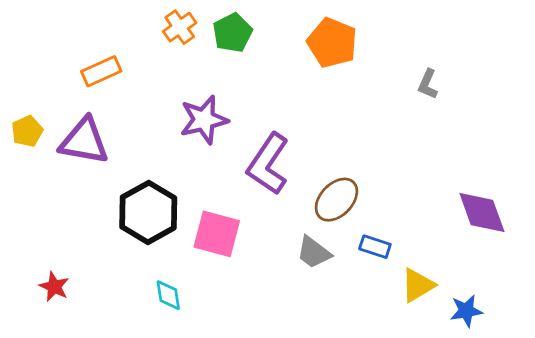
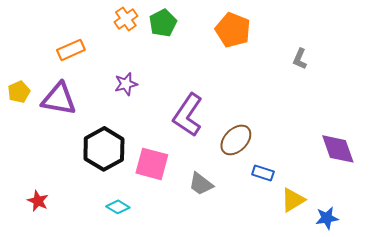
purple star: (204, 120) -> (126, 84), moved, size x0.7
gray trapezoid: (314, 252) -> (201, 184), moved
cyan diamond: (168, 295) -> (118, 207), turned -50

